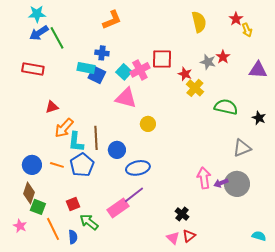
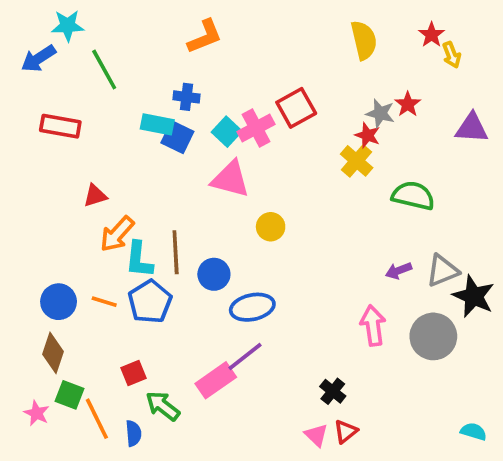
blue arrow: (39, 33) -> (38, 59), moved
red square: (162, 59) -> (296, 108), turned -30
red star: (185, 74) -> (368, 135), moved
black star: (259, 118) -> (474, 296), moved, size x1.6
purple arrow: (221, 183) -> (399, 271), moved
green square: (38, 207) -> (69, 395), moved

